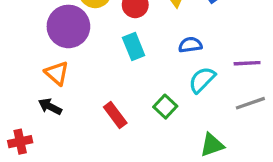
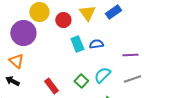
cyan rectangle: (134, 46) -> (77, 44), moved
cyan semicircle: (202, 80) -> (102, 75), moved

